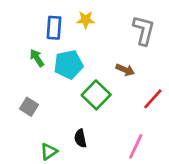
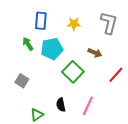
yellow star: (86, 20) -> (74, 24), moved
pink line: (136, 146) -> (88, 106), moved

